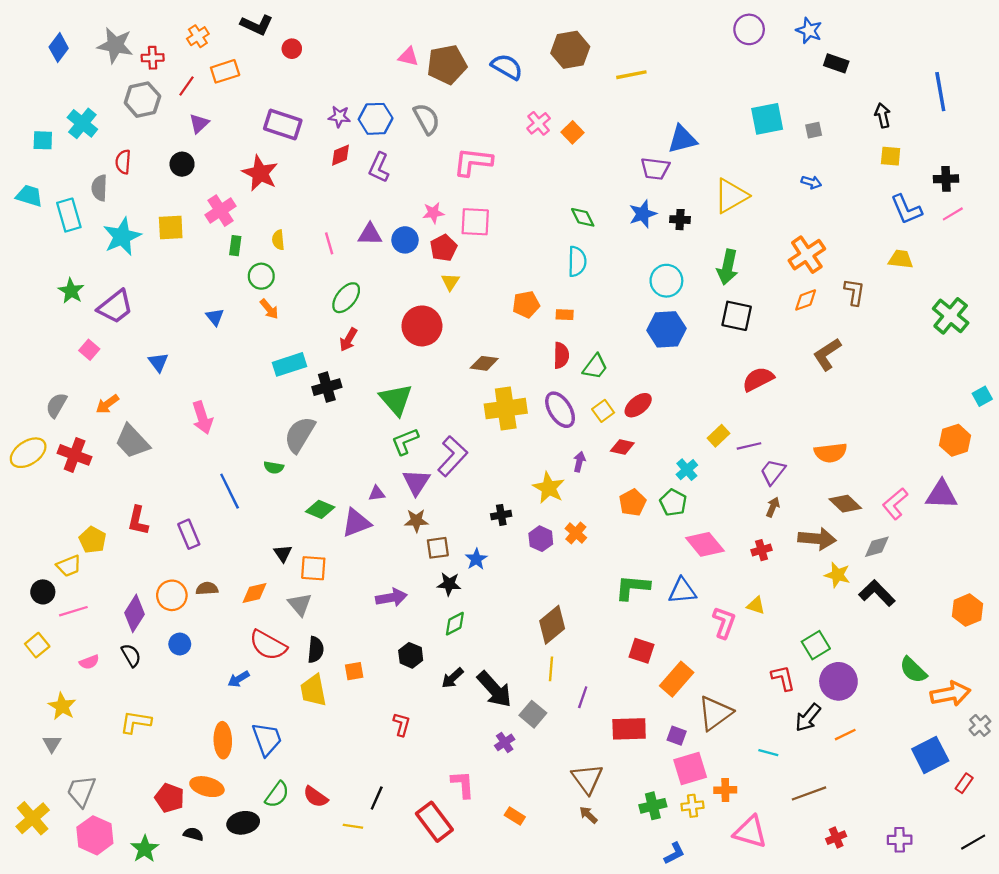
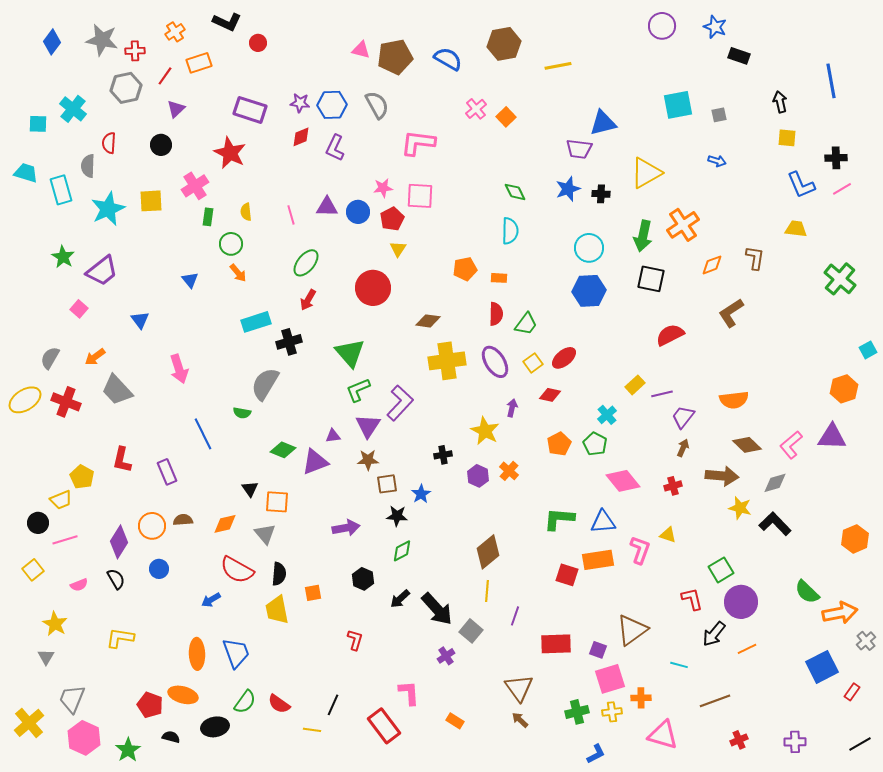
orange cross: (807, 255) -> (683, 225), moved
orange rectangle: (677, 679) -> (598, 560), moved, turned 40

